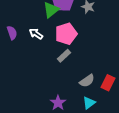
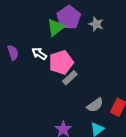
pink pentagon: (66, 34) -> (61, 62), moved

